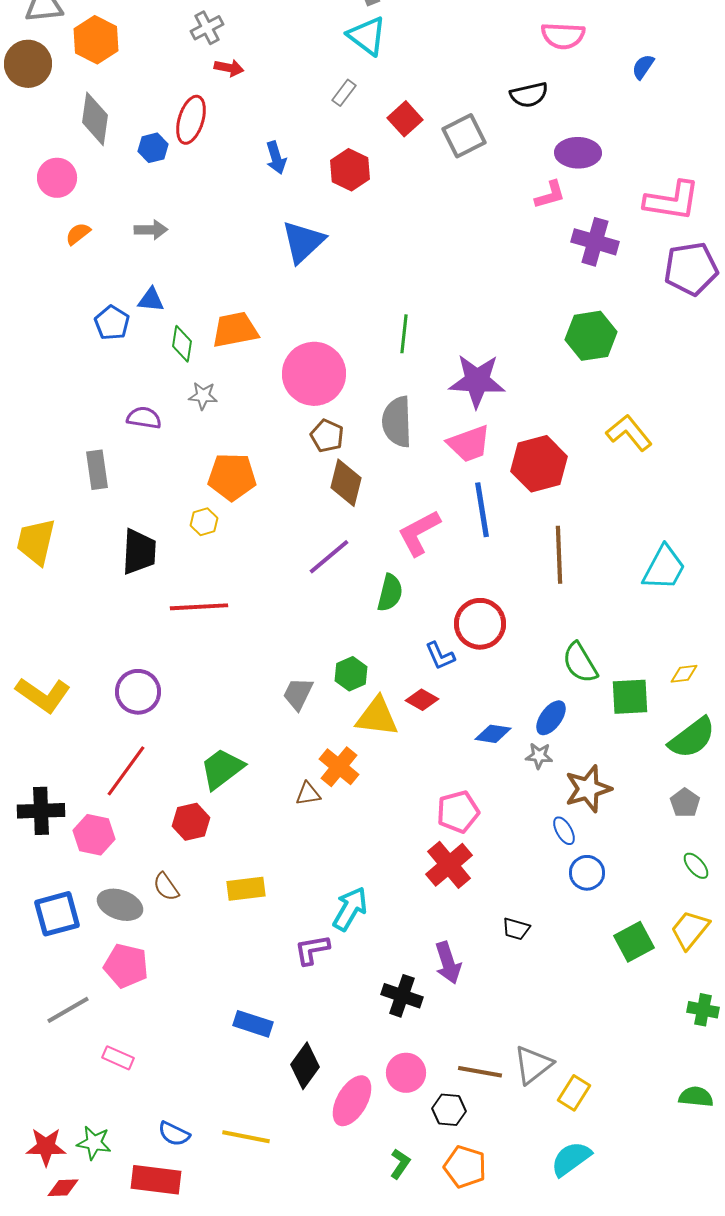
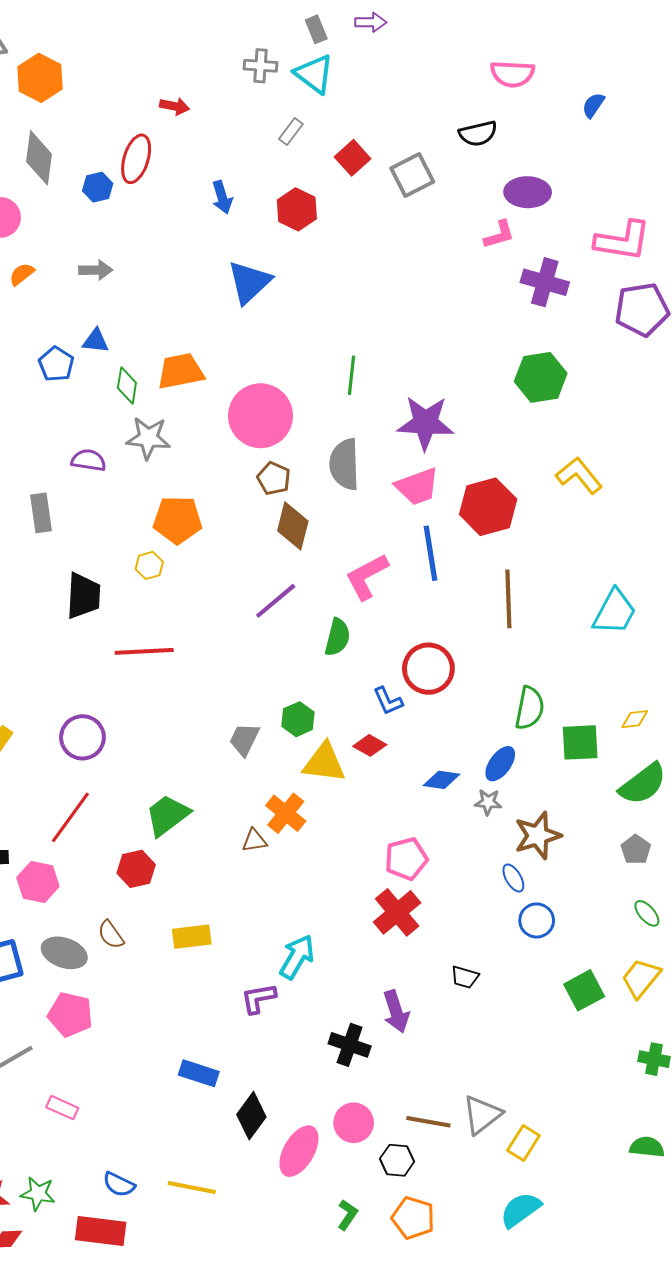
gray cross: (207, 28) -> (261, 66), moved, turned 32
gray star: (203, 396) -> (148, 438), size x1.5
green semicircle: (580, 663) -> (530, 708), turned -138

